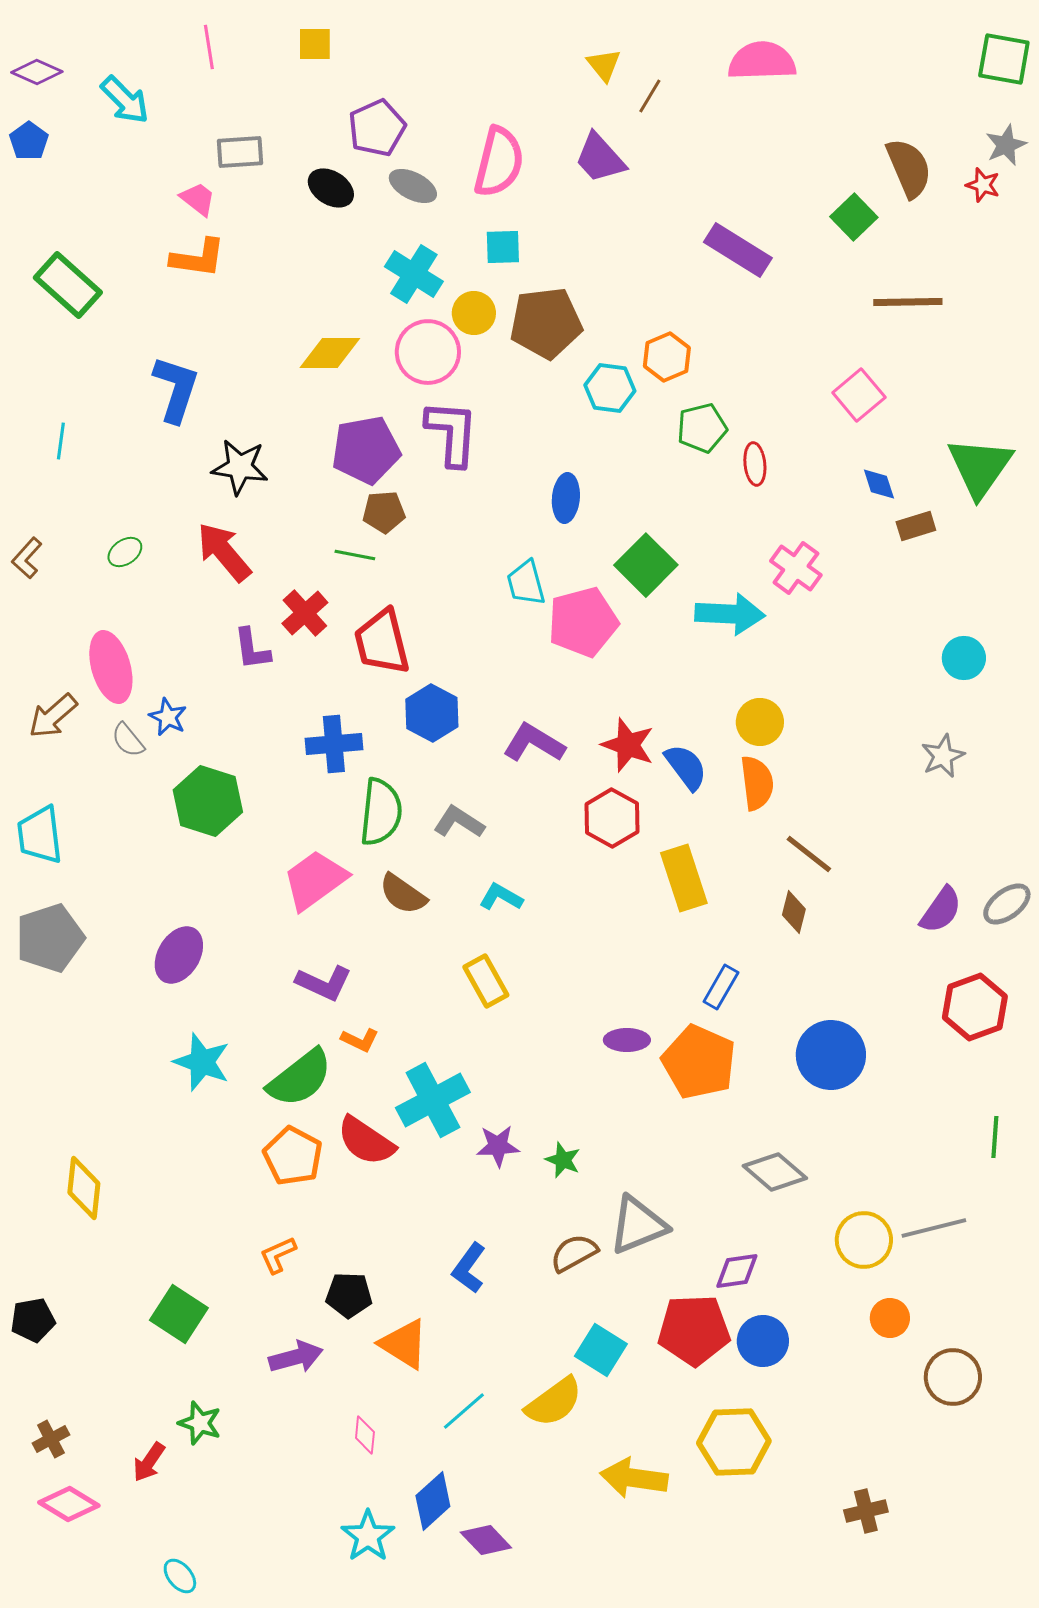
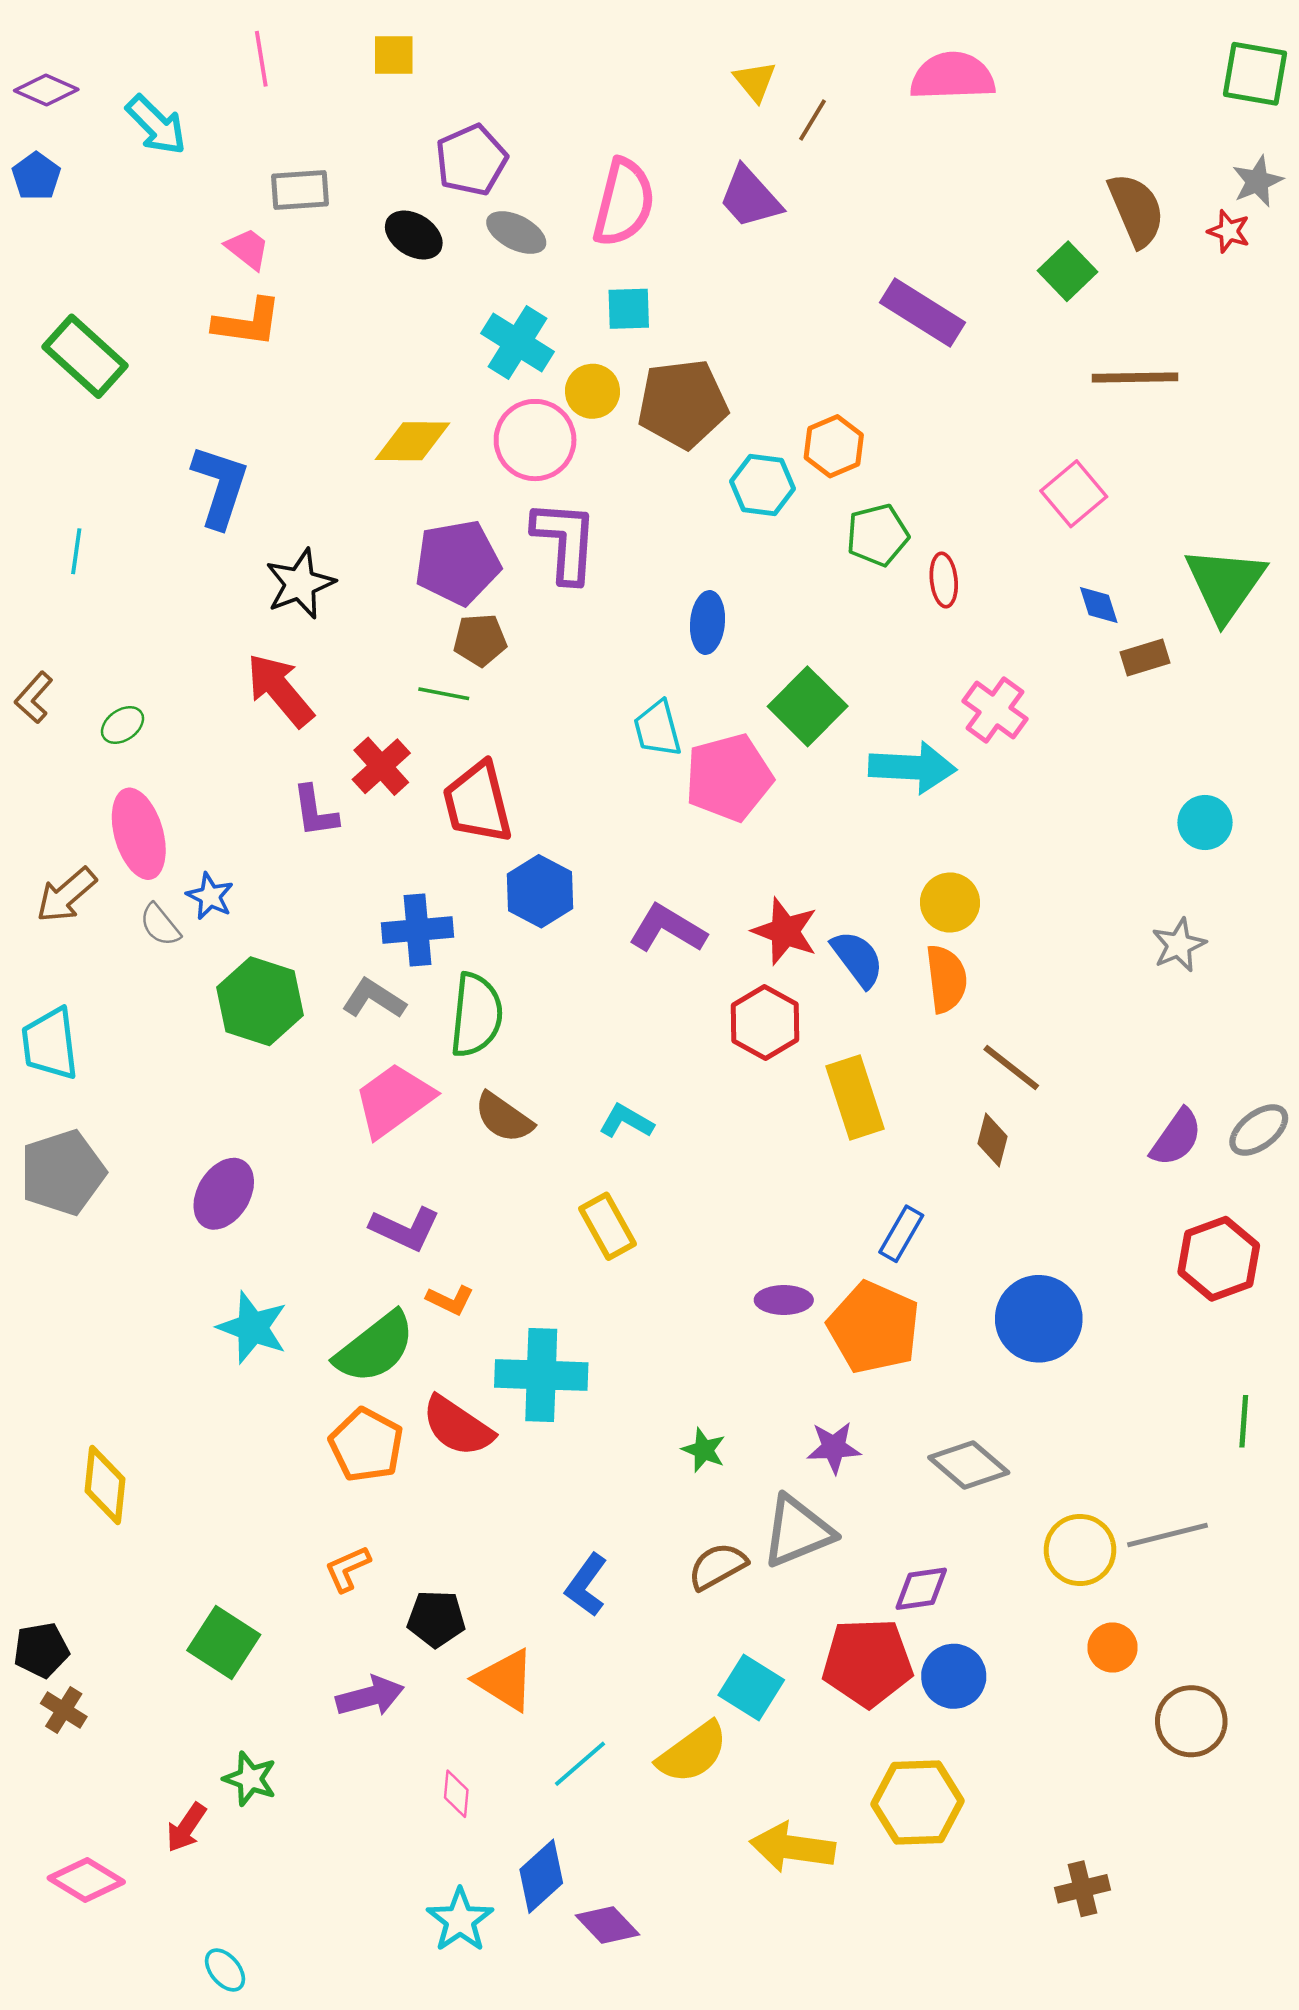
black star: (240, 467) -> (300, 584), turned -30
green ellipse: (125, 552) -> (122, 725), moved
gray L-shape: (459, 822) -> (374, 999), moved
cyan cross: (433, 1100) -> (541, 1375), turned 30
purple star: (498, 1146) -> (834, 1448), moved
brown cross: (51, 1439) -> (64, 1710), moved, turned -30

